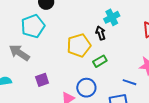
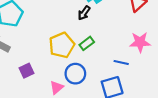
black arrow: (101, 33) -> (84, 13), turned -120
yellow pentagon: (79, 45) -> (62, 45), moved

